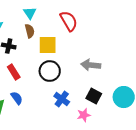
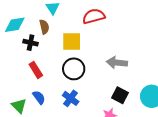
red semicircle: (69, 21) -> (94, 16), turned -75
brown semicircle: (30, 31) -> (44, 27), moved
blue cross: (62, 99) -> (71, 98), moved

